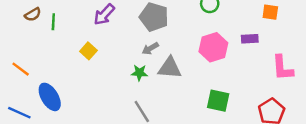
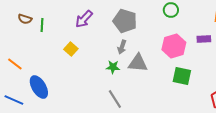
brown semicircle: (33, 15) -> (25, 19), turned 48
gray arrow: (150, 48) -> (122, 47), turned -40
green square: (218, 101) -> (182, 76), moved

